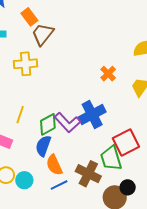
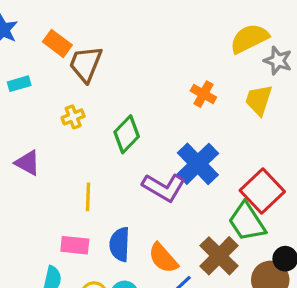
yellow cross: (26, 64) -> (73, 117), size x0.6
green diamond: (48, 124) -> (127, 134), moved
blue semicircle: (43, 146) -> (120, 244), moved
brown cross: (88, 174) -> (219, 256), turned 35

